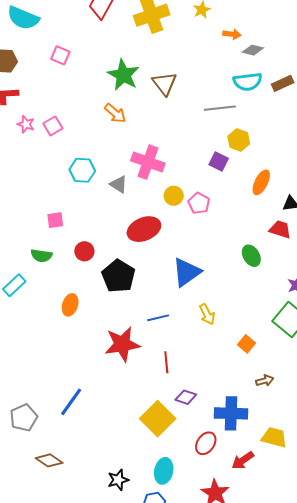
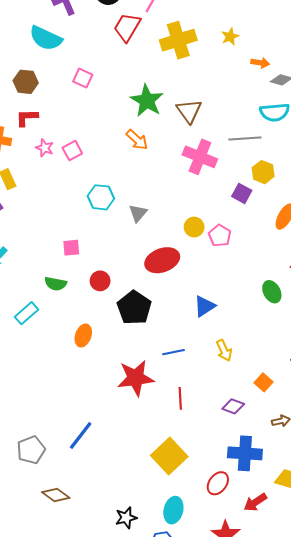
pink cross: (148, 162) -> (200, 157), moved
gray triangle: (119, 184) -> (138, 213), turned 36
blue triangle: (187, 272) -> (204, 306), size x0.7
purple diamond: (186, 397) -> (233, 406), moved

